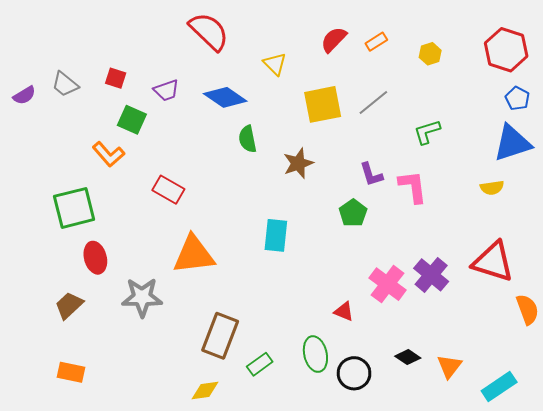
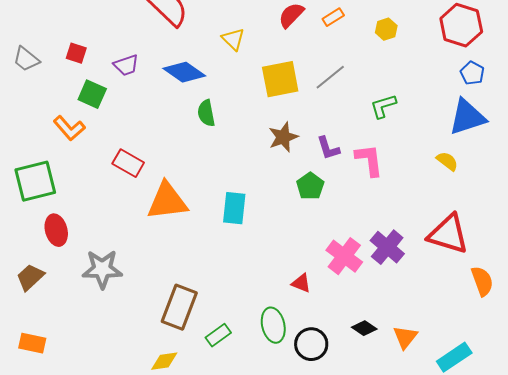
brown star: (298, 163) -> (283, 137), moved
yellow semicircle: (492, 188) -> (447, 161), turned -135
orange triangle: (194, 255) -> (167, 201), moved

